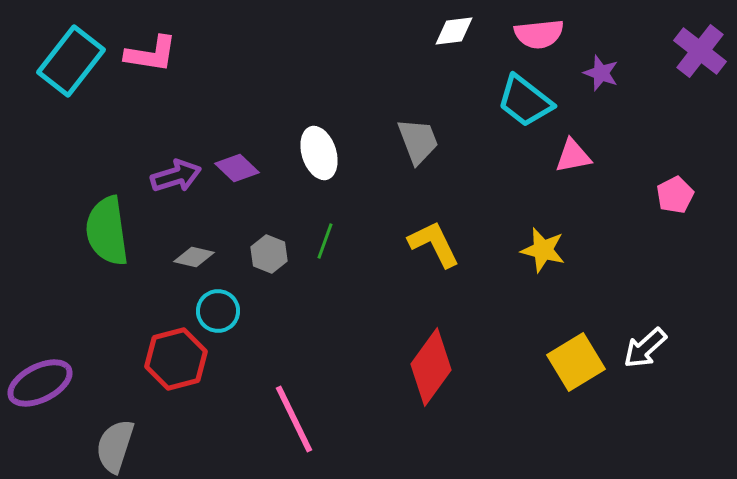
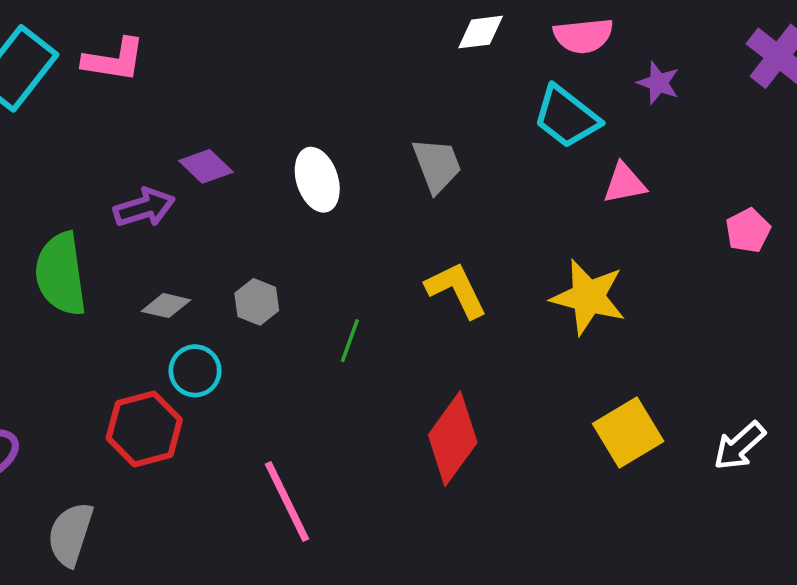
purple diamond: (237, 168) -> (206, 166), moved
green line: (325, 241) -> (350, 341), moved
yellow star: (543, 250) -> (588, 297), size x1.4
white arrow: (645, 348) -> (739, 446), moved

